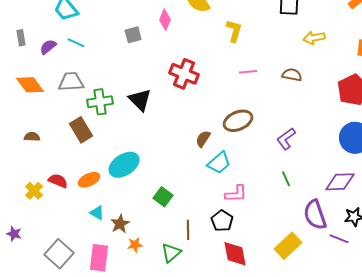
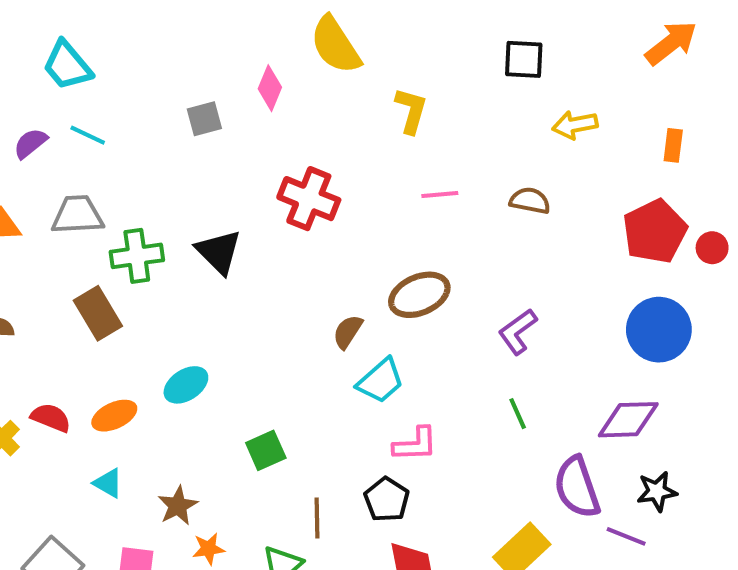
cyan ellipse: (124, 165) -> (186, 385), size x0.7
green square: (163, 197) -> (266, 450), turned 30
cyan triangle: (97, 213) -> (108, 483), moved

